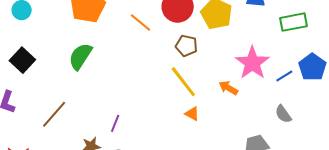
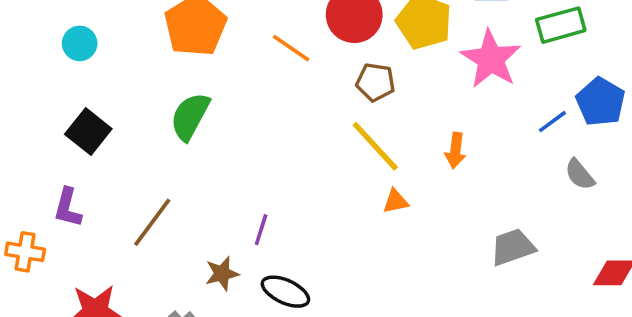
pink star: (252, 63) -> (491, 59), moved
orange arrow: (228, 88) -> (455, 150), turned -108
orange triangle: (192, 114) -> (396, 201), turned -35
gray semicircle: (283, 114) -> (580, 174), moved

